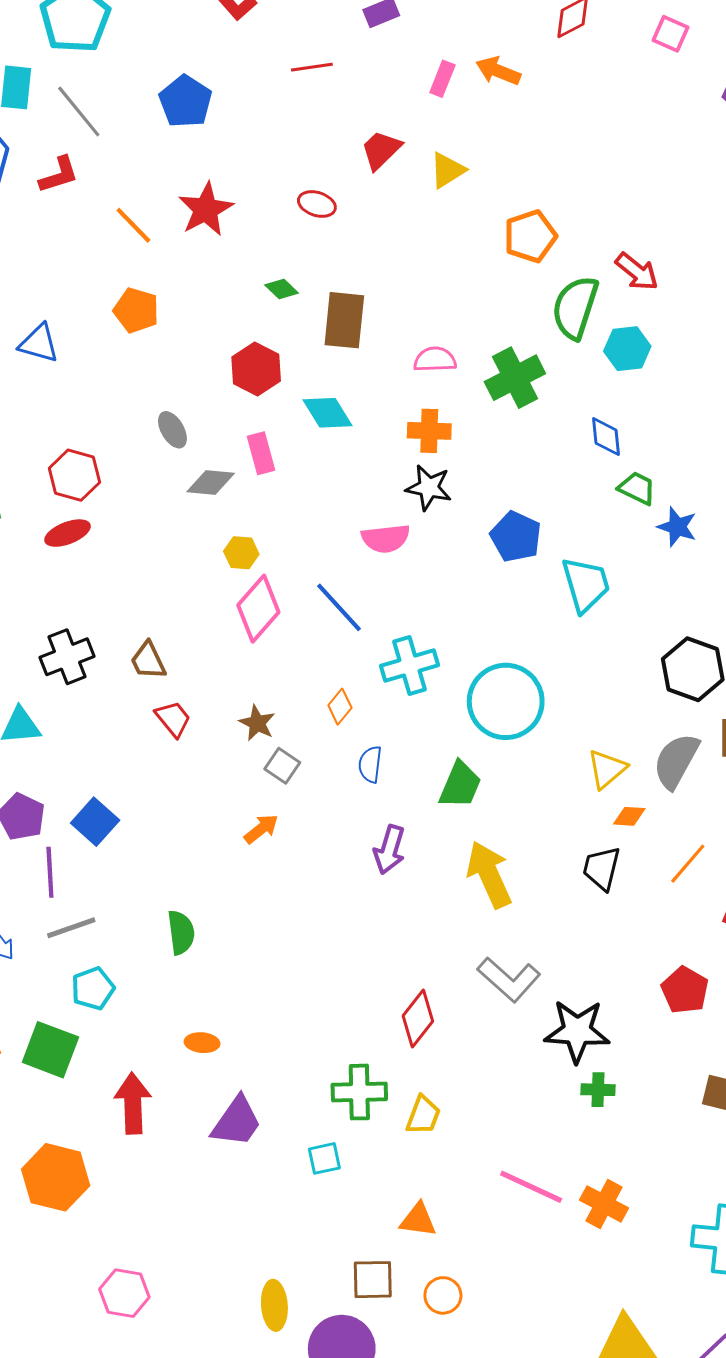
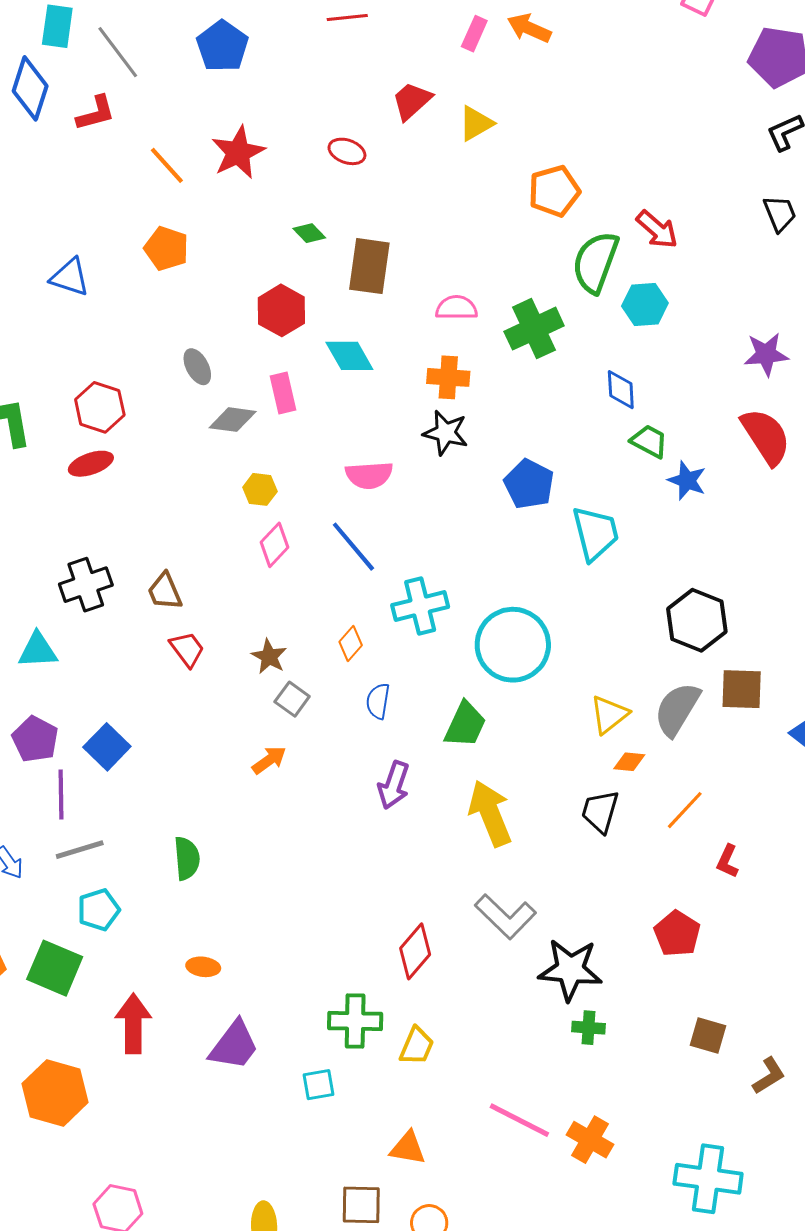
pink semicircle: (386, 538) -> (369, 475), moved
pink diamond: (258, 609) -> (275, 545), size x0.7

